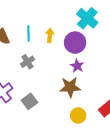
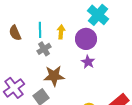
gray cross: (27, 62) -> (44, 49), moved
brown star: (70, 87) -> (54, 76), moved

